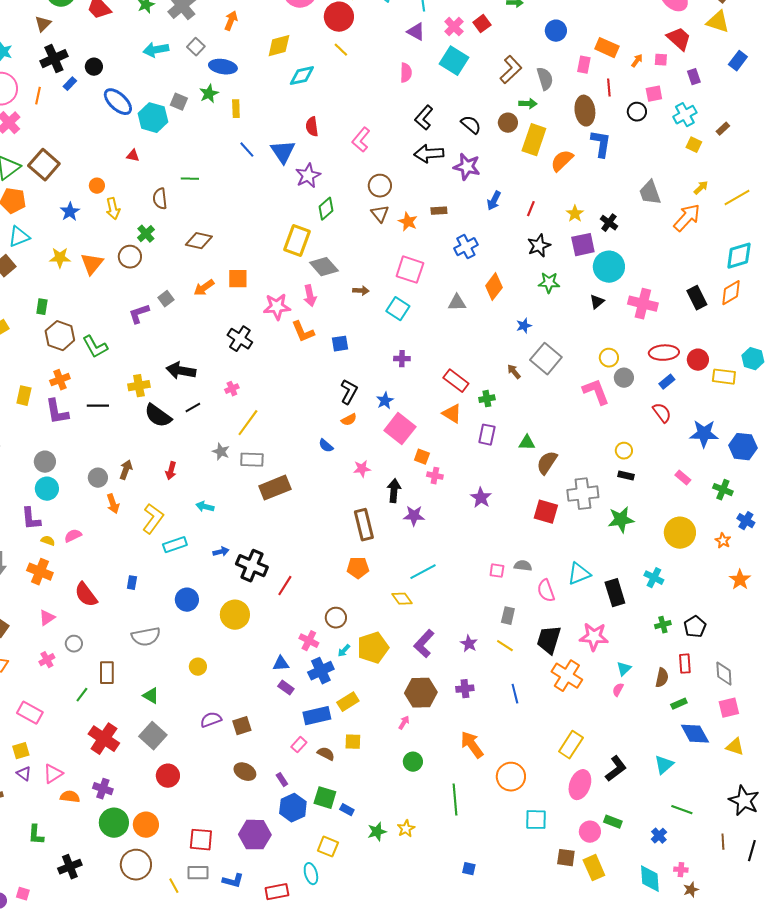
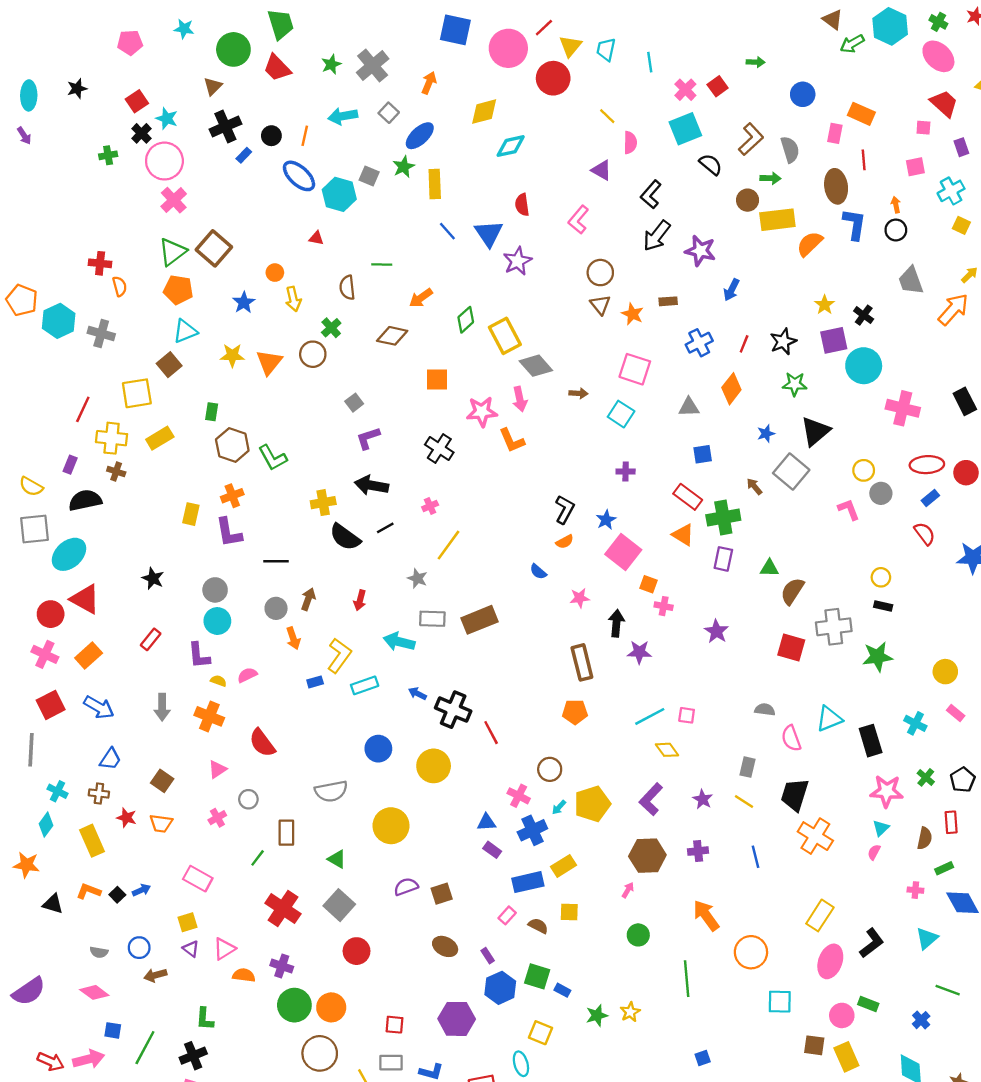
purple triangle: (416, 32) -> (601, 170), moved
yellow line: (341, 50) -> (607, 116), moved
cyan square: (454, 61) -> (685, 129), turned 36
orange arrow: (637, 61) -> (896, 205), moved, turned -48
blue ellipse: (223, 67) -> (420, 136), turned -52
orange line: (38, 96) -> (305, 136), moved
yellow rectangle: (236, 109) -> (435, 184), size x1.4
black circle: (637, 112) -> (896, 230), moved
black semicircle: (471, 125) -> (711, 164), moved
yellow rectangle: (534, 140) -> (777, 220), turned 64
black arrow: (429, 154) -> (657, 236), turned -48
green diamond: (326, 209) -> (466, 320), moved
red line: (531, 209) -> (744, 344), moved
yellow rectangle: (297, 241) -> (505, 336), turned -48
orange arrow: (204, 288) -> (421, 298), moved
black triangle: (597, 302) -> (815, 431), moved, size x1.8
purple L-shape: (139, 314) -> (368, 438), moved
blue square: (340, 344) -> (703, 454), moved
pink L-shape: (596, 392) -> (849, 509), size x0.7
green cross: (487, 399) -> (723, 518), size x1.8
black line: (98, 406) -> (276, 561), moved
gray rectangle: (252, 460) -> (432, 619), moved
pink rectangle: (683, 478) -> (956, 713), moved
cyan arrow: (205, 507) -> (399, 642), size x1.5
yellow circle: (680, 533) -> (945, 672), size x0.7
blue arrow: (221, 552) -> (417, 693), turned -140
pink square: (497, 571) -> (687, 715), moved
blue rectangle: (132, 583) -> (315, 682), moved, turned 64
red line: (285, 586) -> (491, 733), turned -60
yellow diamond: (402, 599) -> (667, 750), moved
green cross: (663, 625) -> (926, 777), turned -35
pink star: (594, 637) -> (887, 791), moved
yellow circle: (198, 667) -> (391, 826), size x1.8
red square: (201, 840) -> (394, 1025), size x0.7
black cross: (70, 867) -> (193, 1056), moved
blue square: (469, 869) -> (703, 1058), turned -32
pink cross: (681, 870) -> (915, 890), moved

